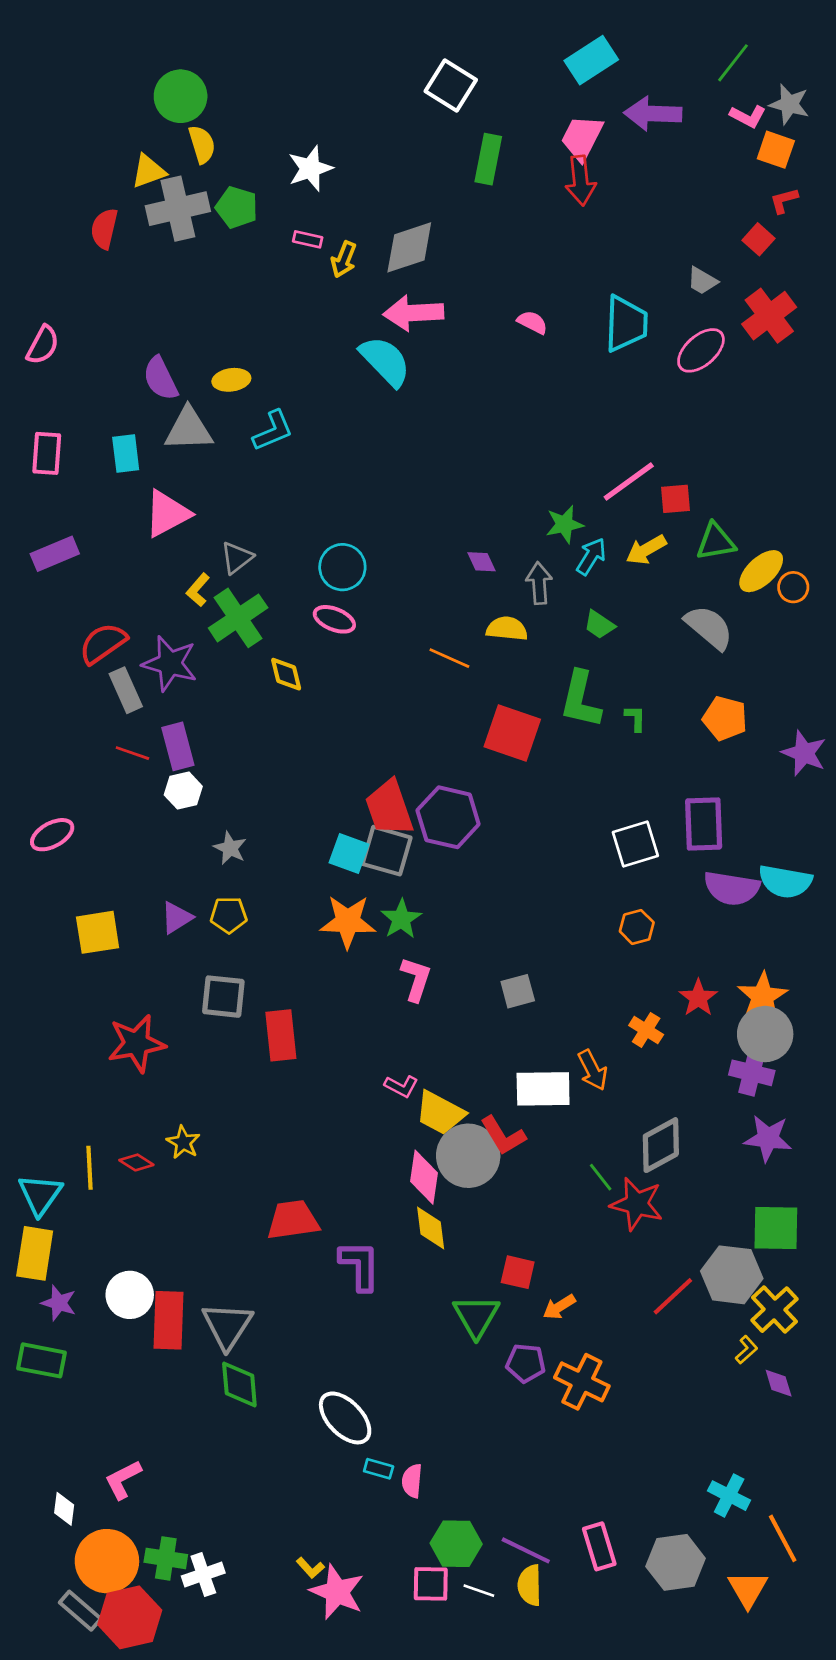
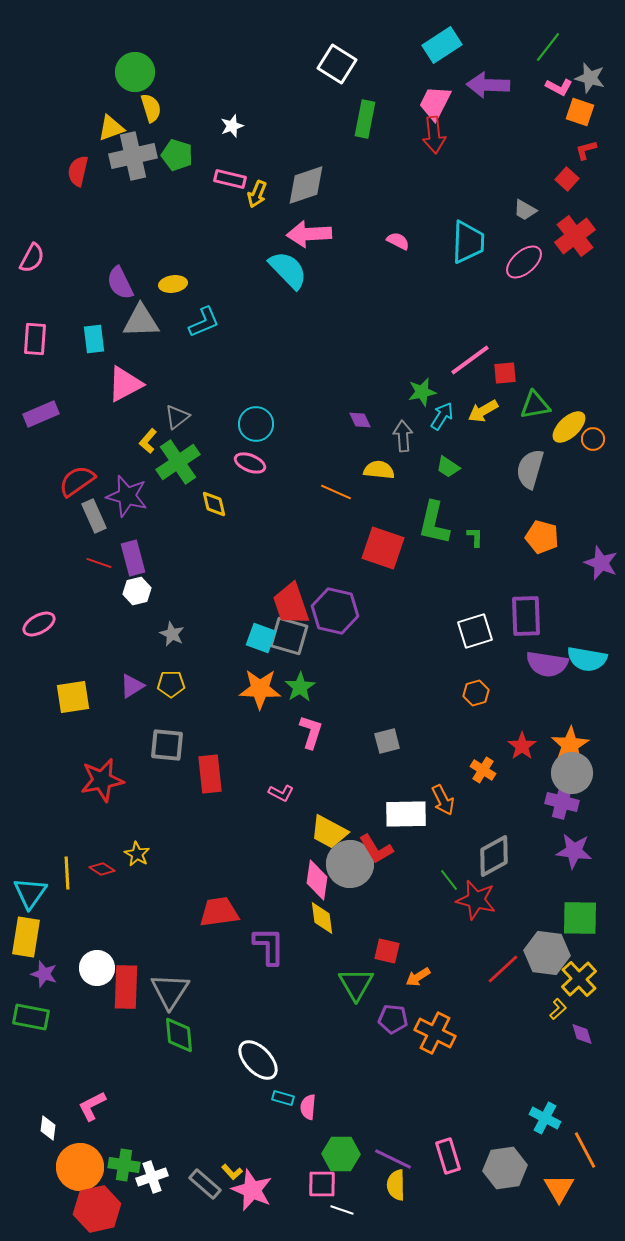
white star: (310, 168) -> (232, 126), size x0.7
pink rectangle: (308, 239) -> (230, 179), size x1.4
gray semicircle: (709, 627) -> (530, 469), turned -114
pink L-shape: (401, 1086) -> (281, 793), moved
white line: (479, 1591) -> (342, 1210), moved
gray rectangle: (80, 1611) -> (205, 1184), moved

